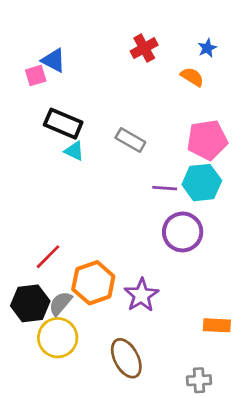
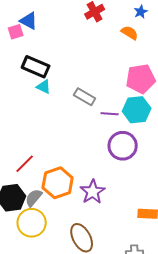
gray rectangle: (130, 140) -> (85, 97), moved

